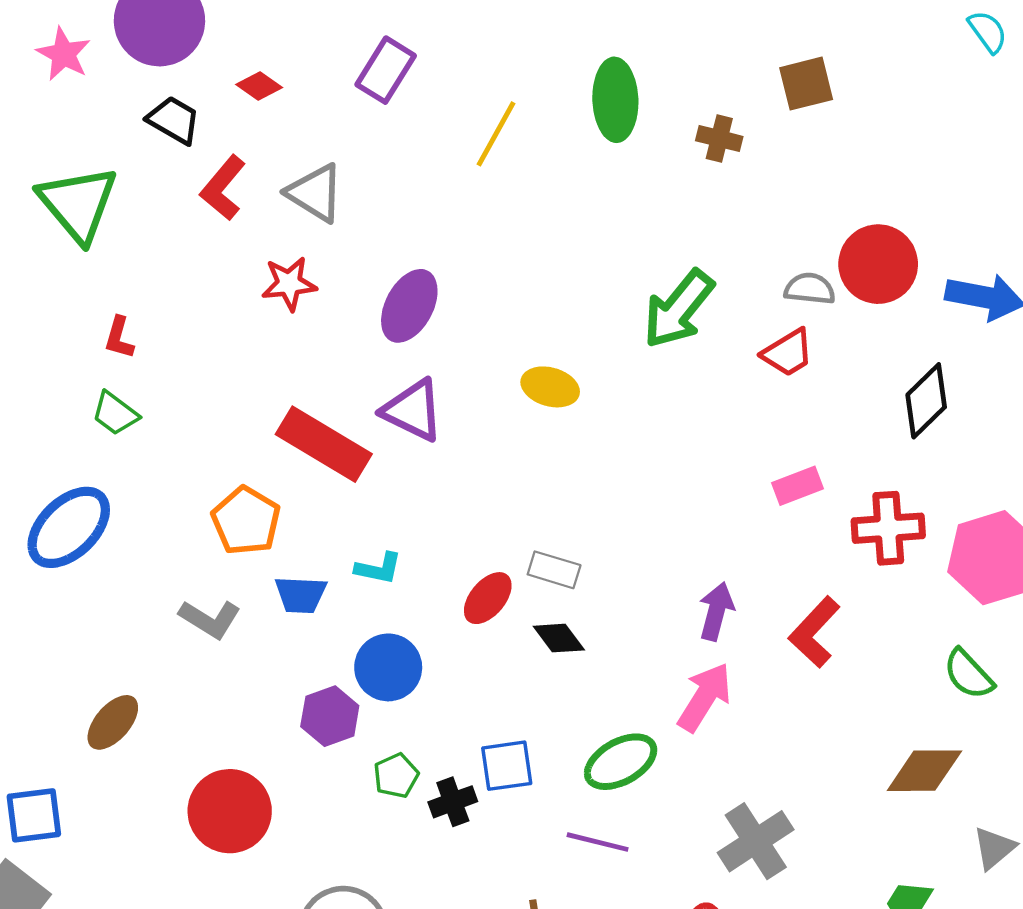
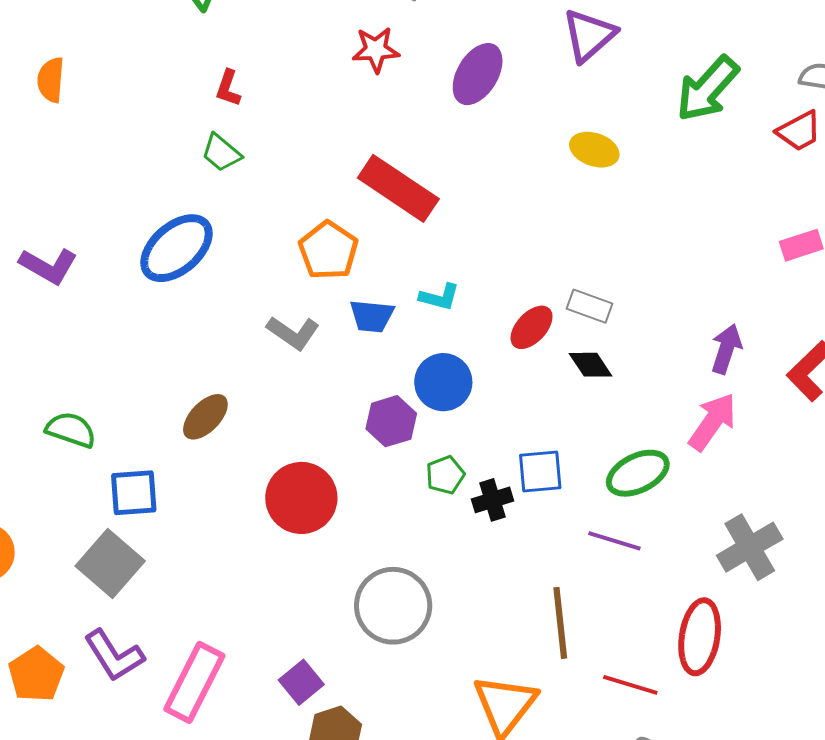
purple triangle: (413, 410) -> (589, 35), moved, turned 50

